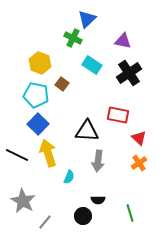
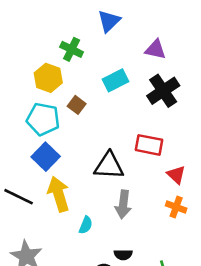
green cross: (73, 38) -> (72, 49), moved
cyan rectangle: (92, 65) -> (115, 80), turned -60
orange cross: (139, 163) -> (176, 207), turned -35

